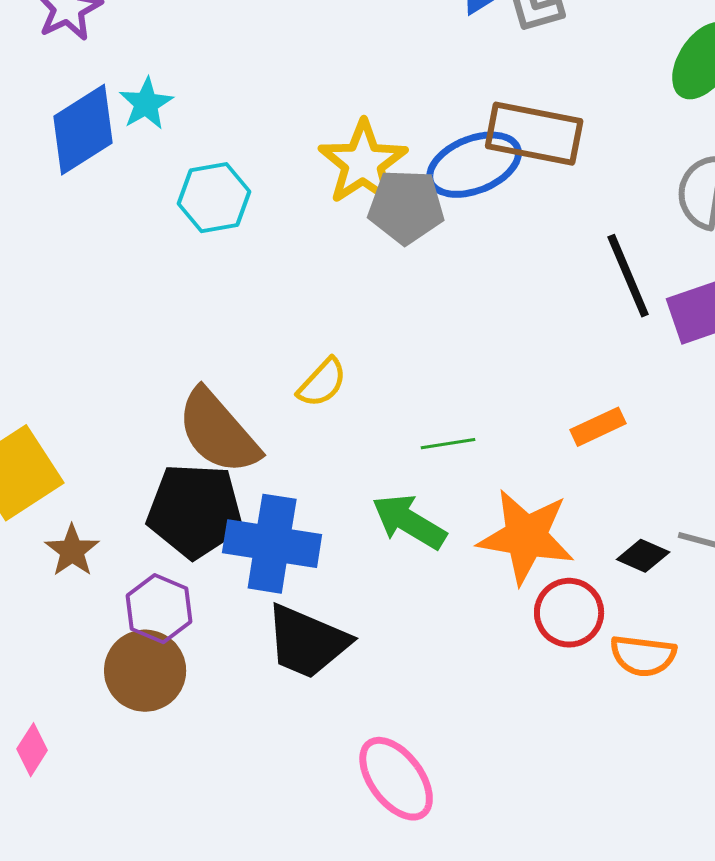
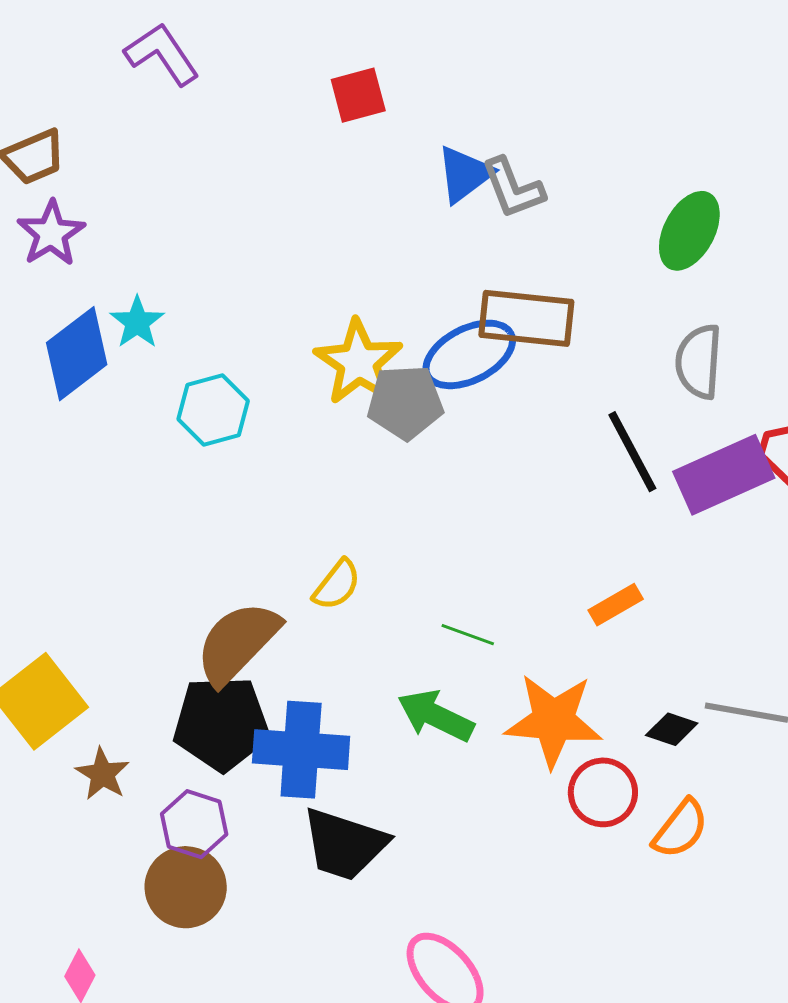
brown semicircle: (218, 432) -> (238, 643), turned 90
green line: (448, 444) -> (468, 635), turned 34
orange semicircle: (643, 656) -> (680, 829), turned -54

